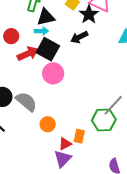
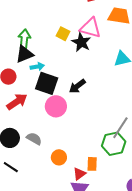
black triangle: (46, 17) -> (24, 54), moved
black arrow: (79, 37) -> (77, 86), moved
red arrow: (28, 54) -> (17, 102), moved
gray semicircle: (26, 102) -> (34, 139), size x0.7

